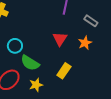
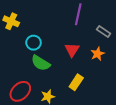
cyan circle: (15, 46) -> (34, 43), moved
green semicircle: (30, 63) -> (41, 63), moved

